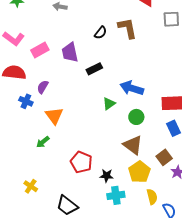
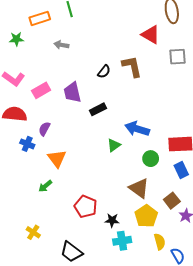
green circle: (136, 117) -> (151, 159), moved

